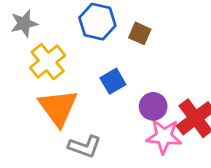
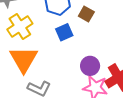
blue square: (113, 81) -> (64, 32), moved

